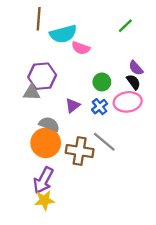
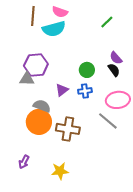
pink semicircle: (81, 48) -> (60, 12), moved
pink ellipse: (128, 102) -> (118, 100), moved
blue cross: (100, 107) -> (85, 91), turned 32
gray line: (104, 142) -> (108, 121), moved
purple arrow: (43, 180) -> (24, 162), moved, size x0.6
yellow star: (44, 200) -> (60, 171), moved

